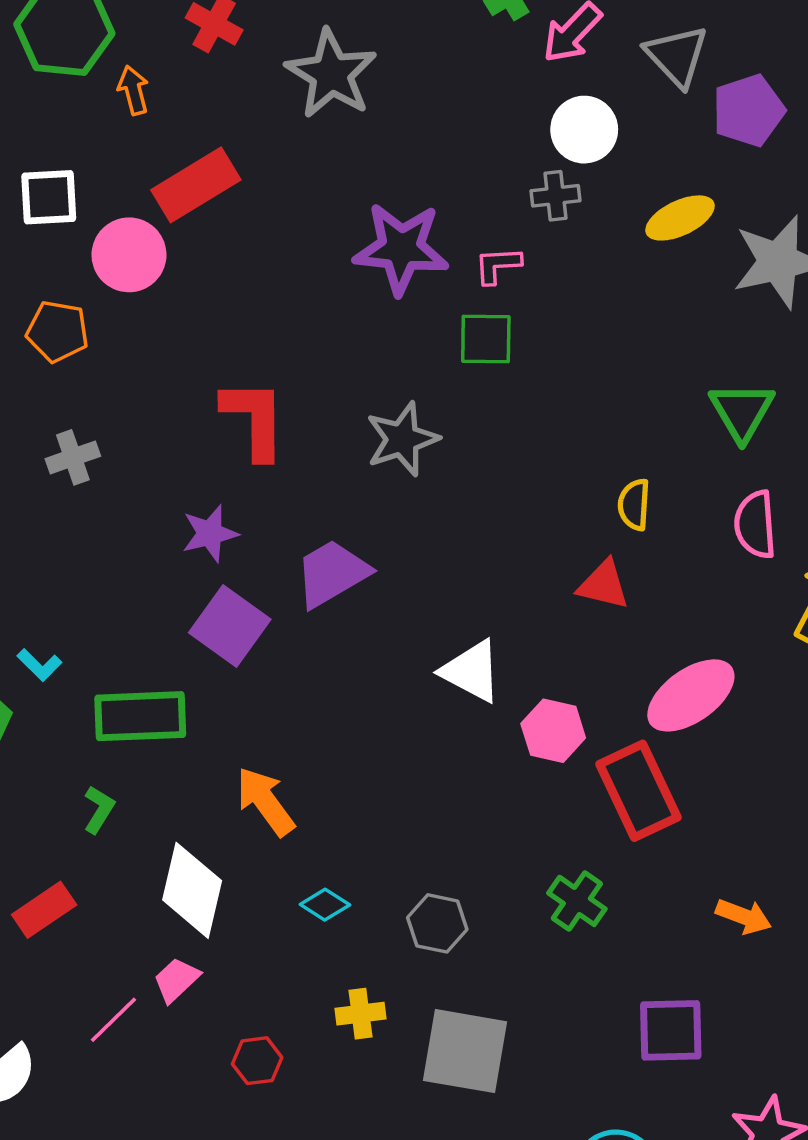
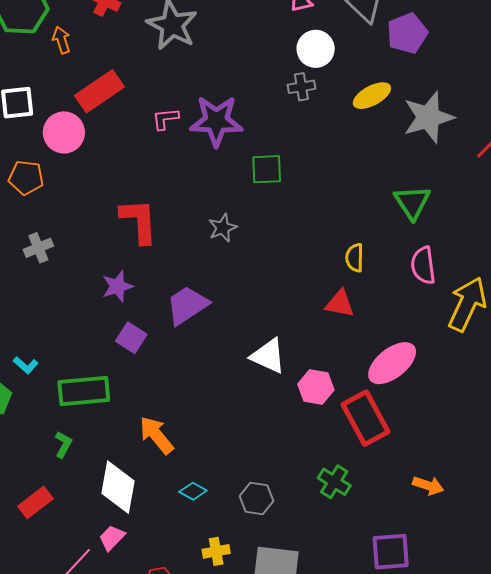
pink L-shape: (498, 265) -> (165, 119), moved
gray star: (402, 439) -> (223, 228), size x0.7
purple square: (230, 626) -> (131, 338), size x0.7

